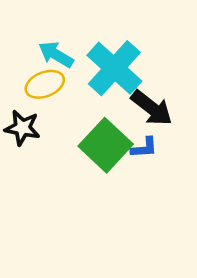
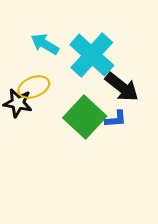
yellow ellipse: (45, 84) -> (34, 87), moved

